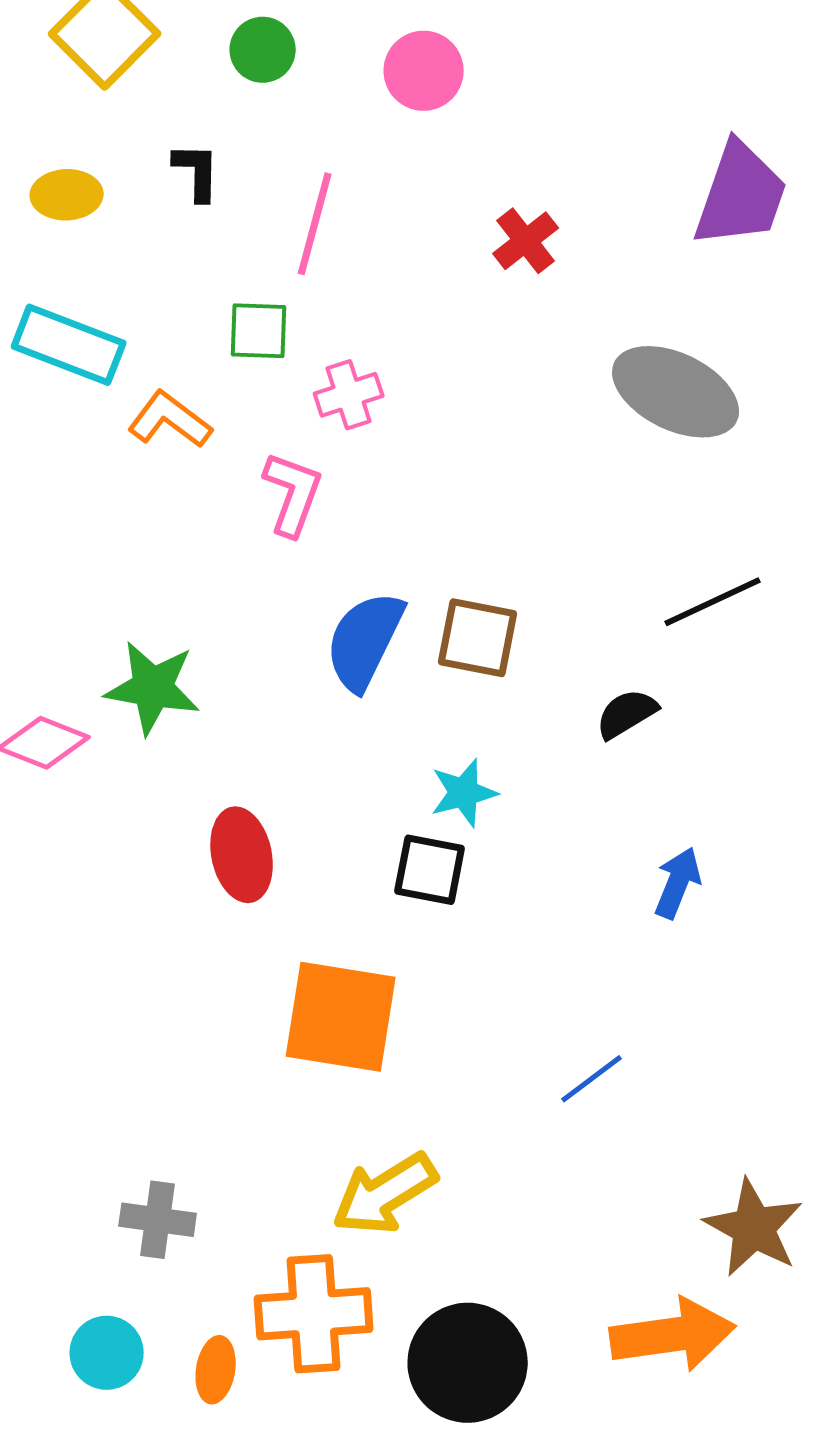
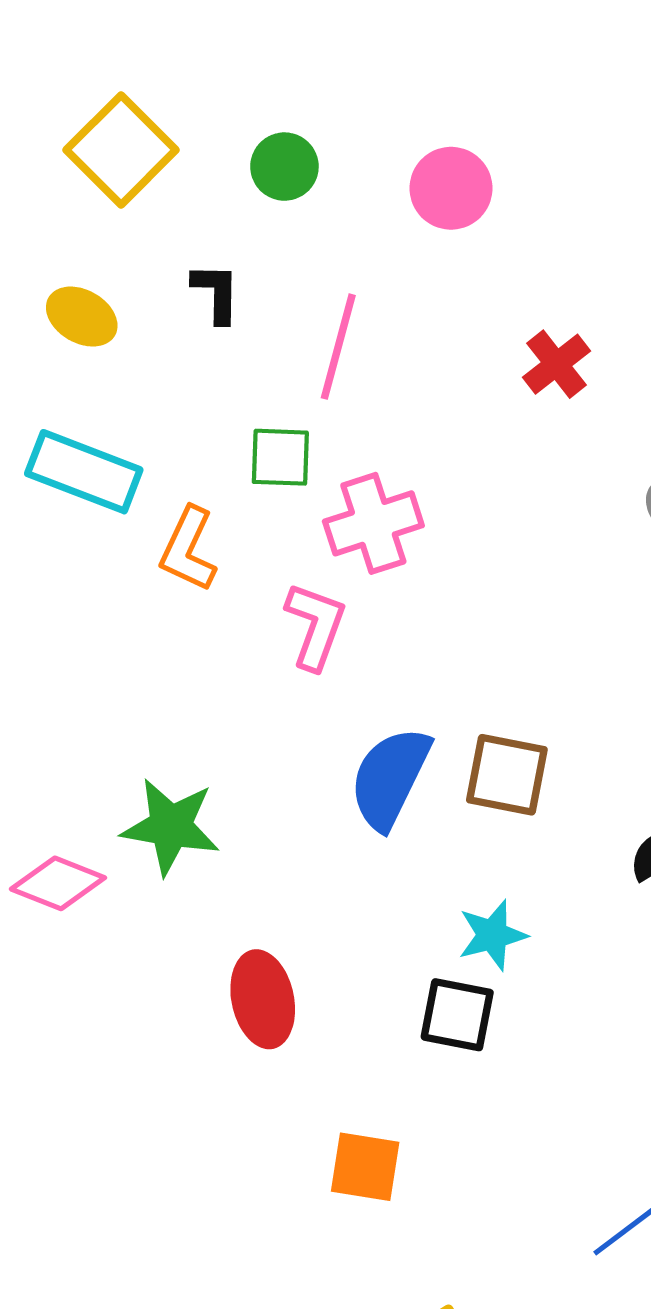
yellow ellipse: (67, 195) -> (82, 317), turned 32
pink cross: (349, 395) -> (373, 523), size x1.4
orange L-shape: (170, 420) -> (188, 549), turned -102
orange square: (341, 1017) -> (365, 1167), size x0.6

